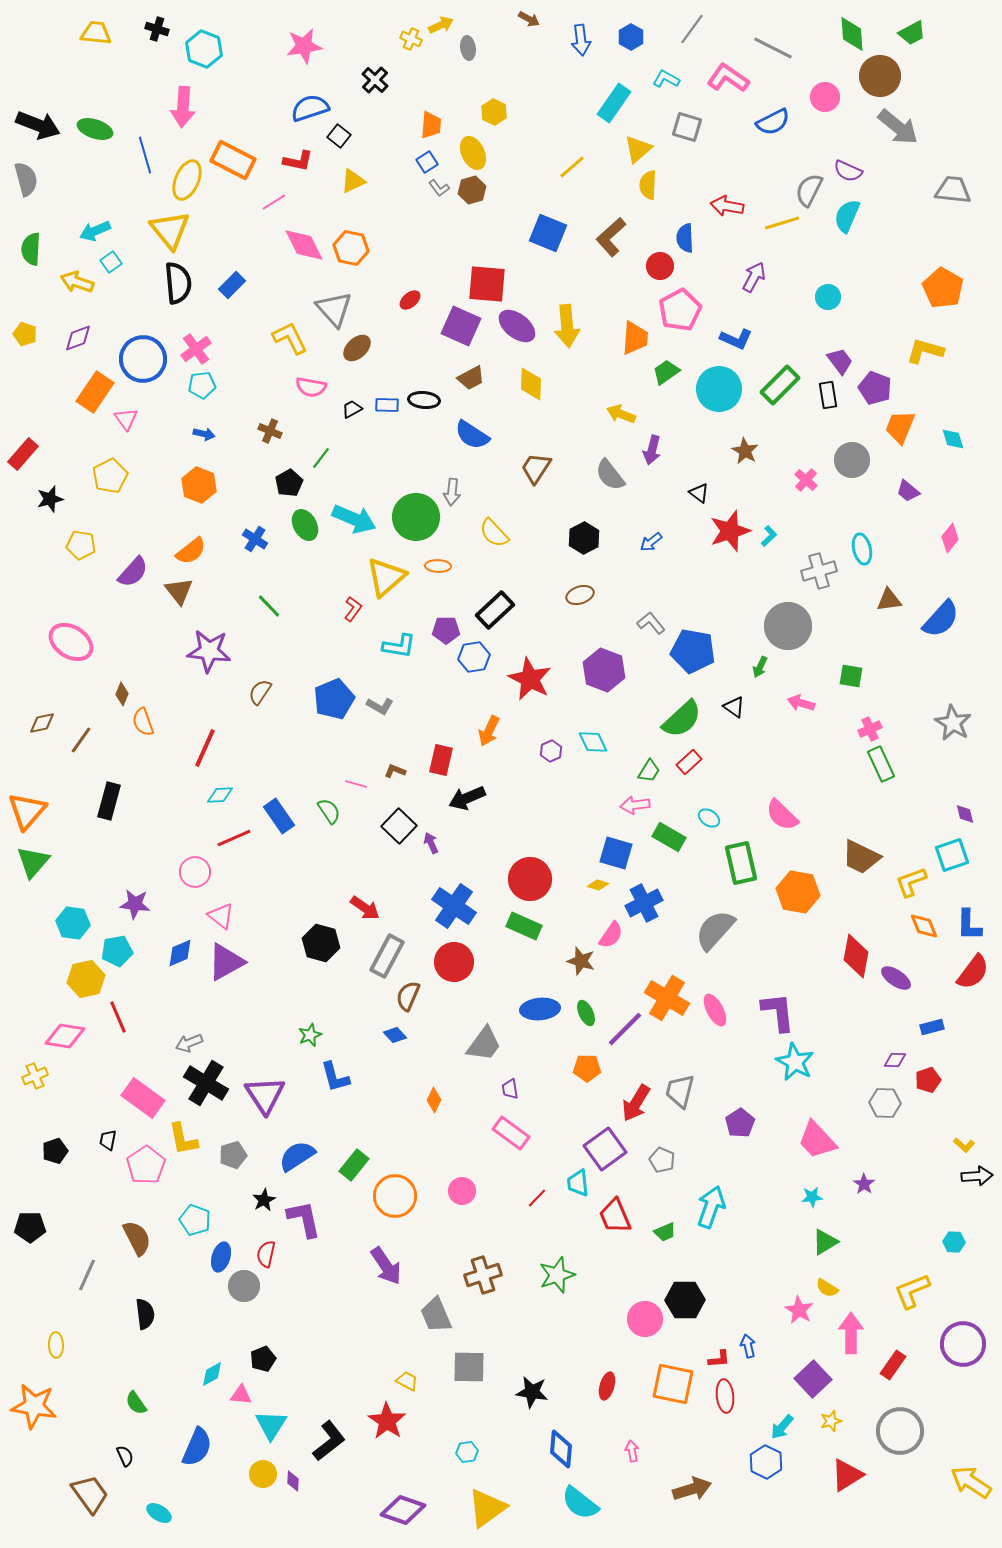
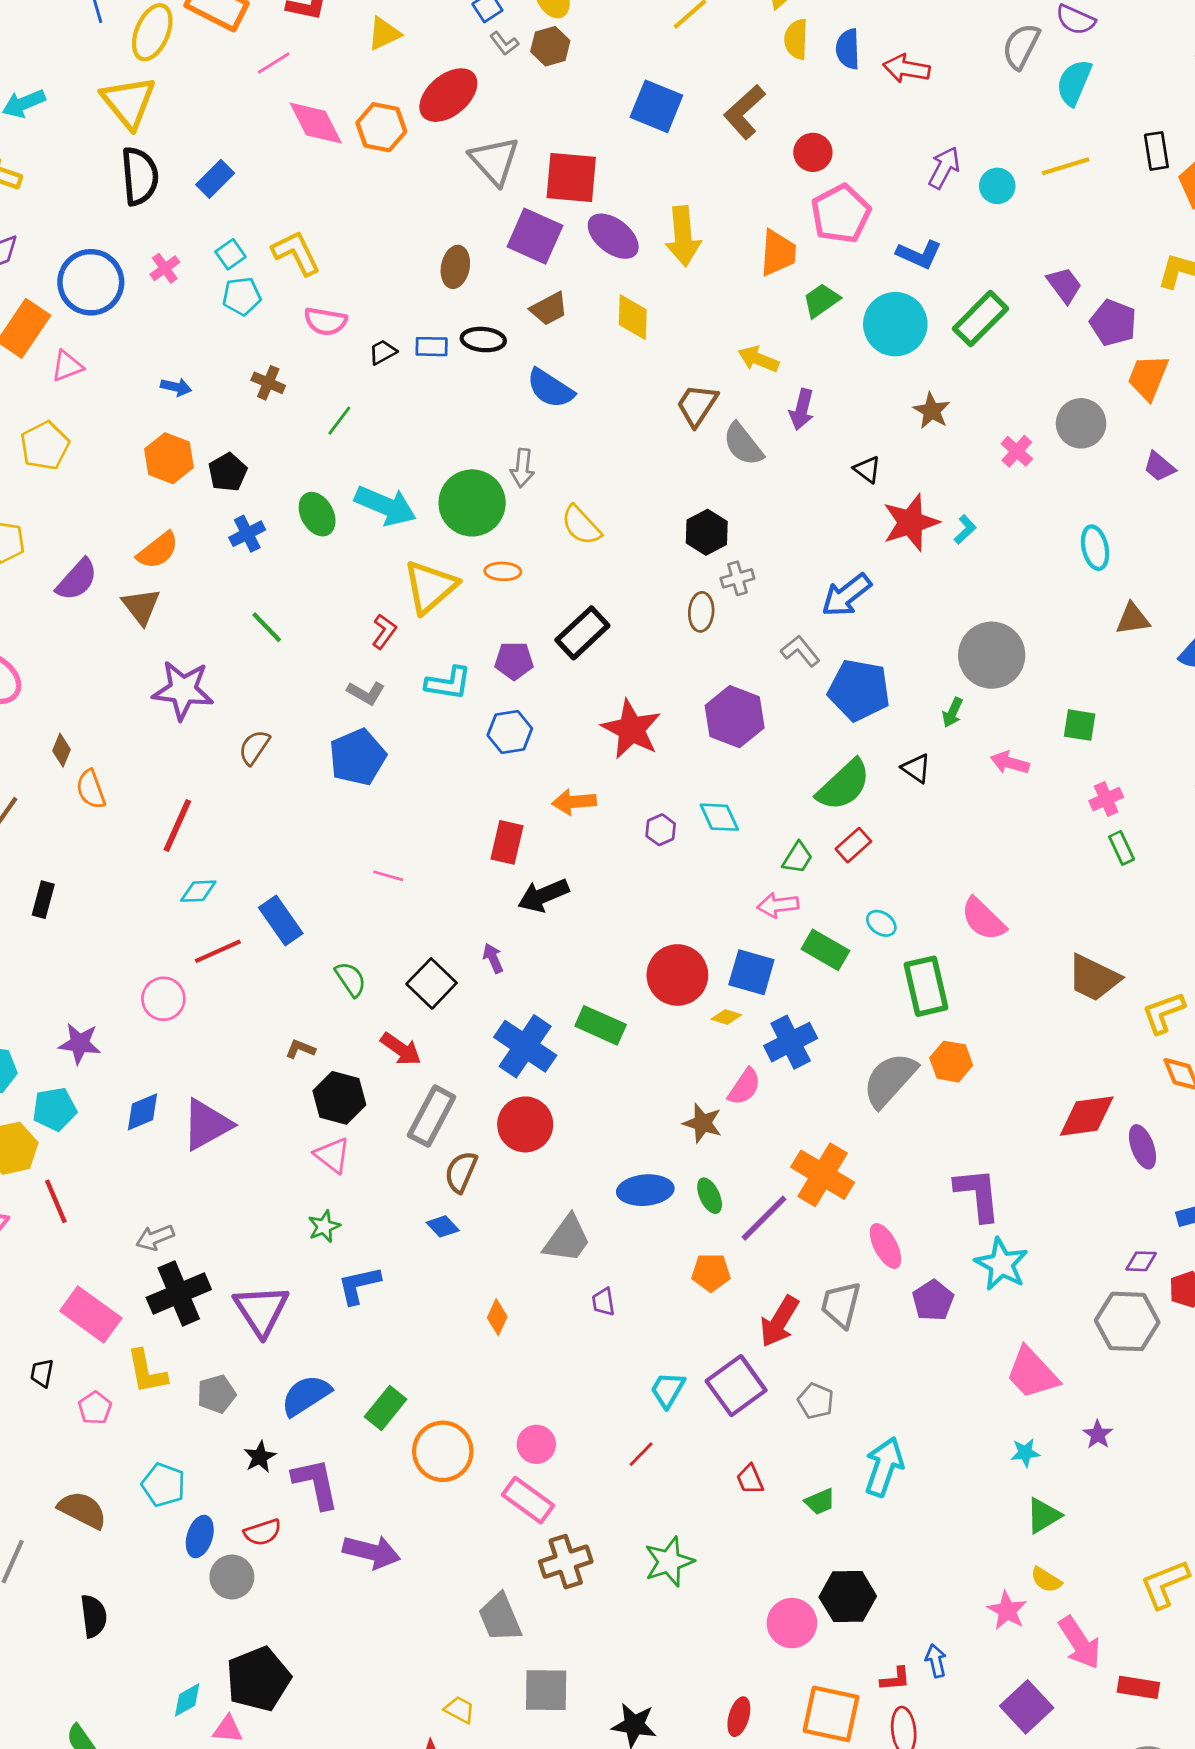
yellow line: (782, 223) -> (1066, 166), moved
blue semicircle: (685, 238) -> (848, 49), moved
cyan square: (111, 262) -> (230, 254), moved
cyan circle: (828, 297) -> (997, 186), moved
red ellipse: (410, 300) -> (448, 95), moved, size x2.0
gray triangle: (334, 309) -> (494, 161), moved
brown ellipse: (357, 348) -> (455, 267), moved, turned -36
pink cross: (196, 349) -> (165, 268), size x0.7
cyan pentagon: (202, 385) -> (242, 296), moved
black rectangle: (828, 395) -> (1156, 151), moved
pink triangle: (126, 419) -> (67, 366), turned 45
brown trapezoid: (536, 468) -> (697, 405), moved
black pentagon: (289, 483) -> (228, 472), moved
blue cross: (255, 539) -> (247, 534), turned 30
blue arrow: (651, 542) -> (846, 595), moved, size x1.6
gray cross: (819, 571) -> (737, 578), moved, size x0.7
brown ellipse: (580, 595) -> (701, 612), turned -68
blue hexagon: (474, 657) -> (510, 732), moved
gray L-shape: (380, 706) -> (366, 693), moved
orange arrow: (489, 731) -> (574, 802), turned 60
green rectangle: (881, 764) -> (1122, 848), size x0.7
brown L-shape: (395, 771) -> (300, 1049), moved
black rectangle: (109, 801) -> (43, 900), size x0.7
green semicircle: (329, 811) -> (351, 979), moved
black square: (399, 826) -> (432, 983), moved
red circle: (530, 879) -> (677, 975), moved
orange hexagon: (798, 892) -> (951, 1062), moved, size x0.7
pink triangle: (221, 916) -> (332, 1155), moved
green rectangle: (524, 926) -> (601, 1025), moved
red diamond: (856, 956) -> (1087, 1116), turned 72
purple ellipse: (896, 978) -> (1143, 1147), turned 36
pink ellipse: (715, 1010) -> (886, 1246), moved
blue L-shape: (335, 1077) -> (359, 1285), turned 92
black cross: (206, 1083) -> (179, 1293), turned 36
gray hexagon: (885, 1103) -> (1127, 1321), size x1.4
purple pentagon: (740, 1123) -> (933, 1300), moved
pink rectangle: (511, 1133) -> (528, 1500), moved
pink pentagon: (146, 1165) -> (95, 1408), size x0.6
cyan trapezoid: (578, 1183) -> (668, 1390), moved, turned 36
red trapezoid: (615, 1216) -> (750, 1479), size x0.6
brown semicircle: (137, 1238) -> (82, 1510), turned -36
red semicircle: (266, 1254) -> (263, 1532), turned -120
purple arrow: (386, 1266) -> (372, 1552), moved, turned -42
pink arrow: (851, 1333) -> (1080, 1643), turned 147
black pentagon: (263, 1359) -> (258, 1679), size x1.8
red rectangle: (893, 1365) -> (1138, 1687), turned 64

